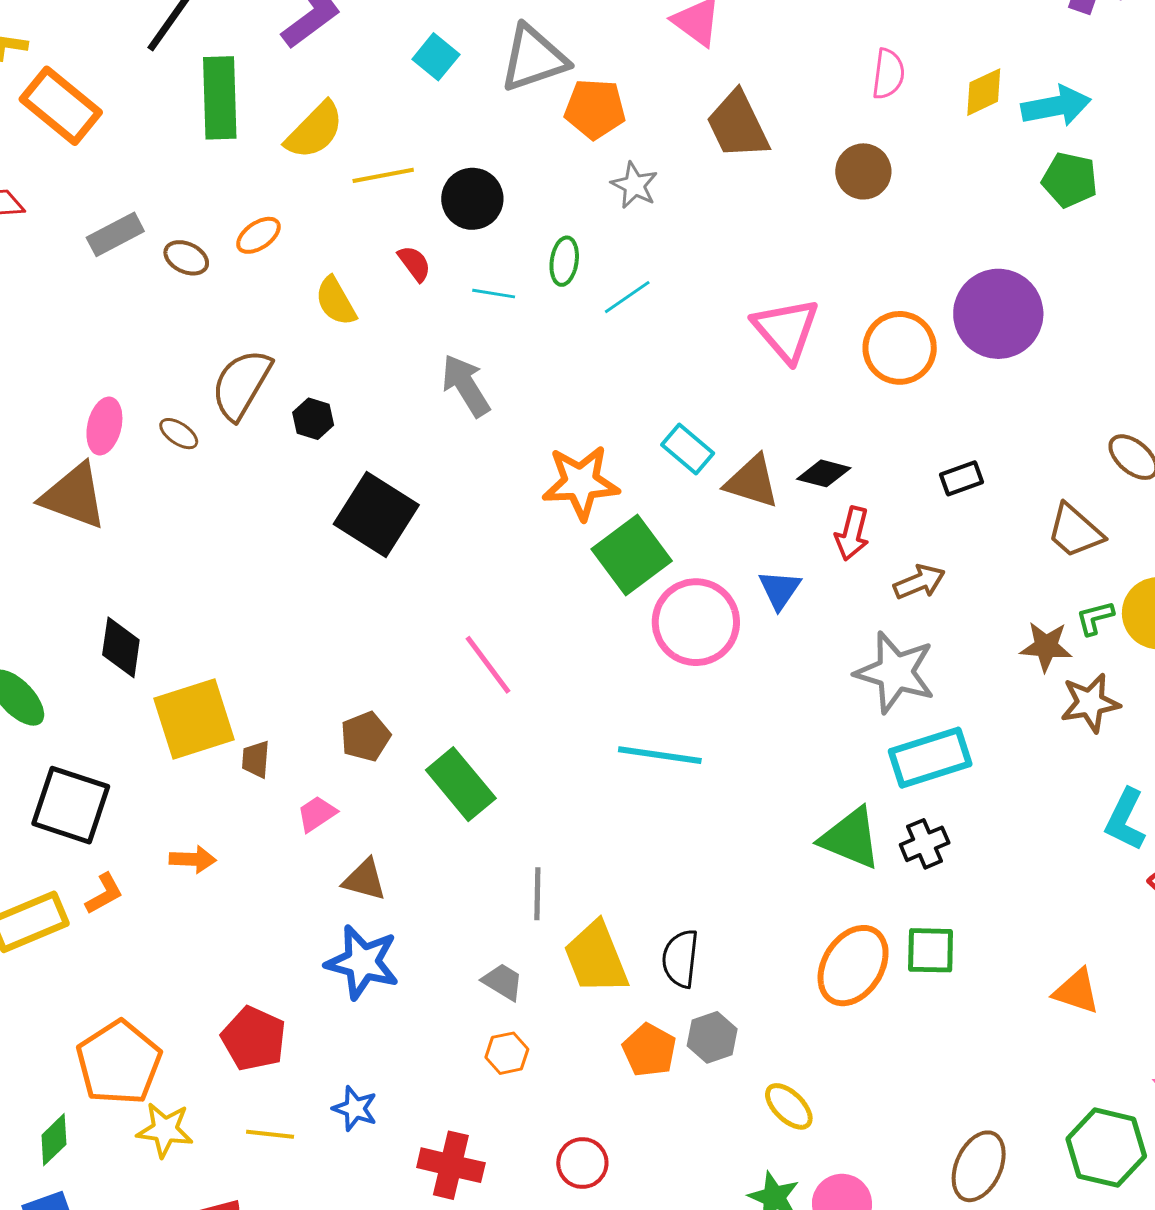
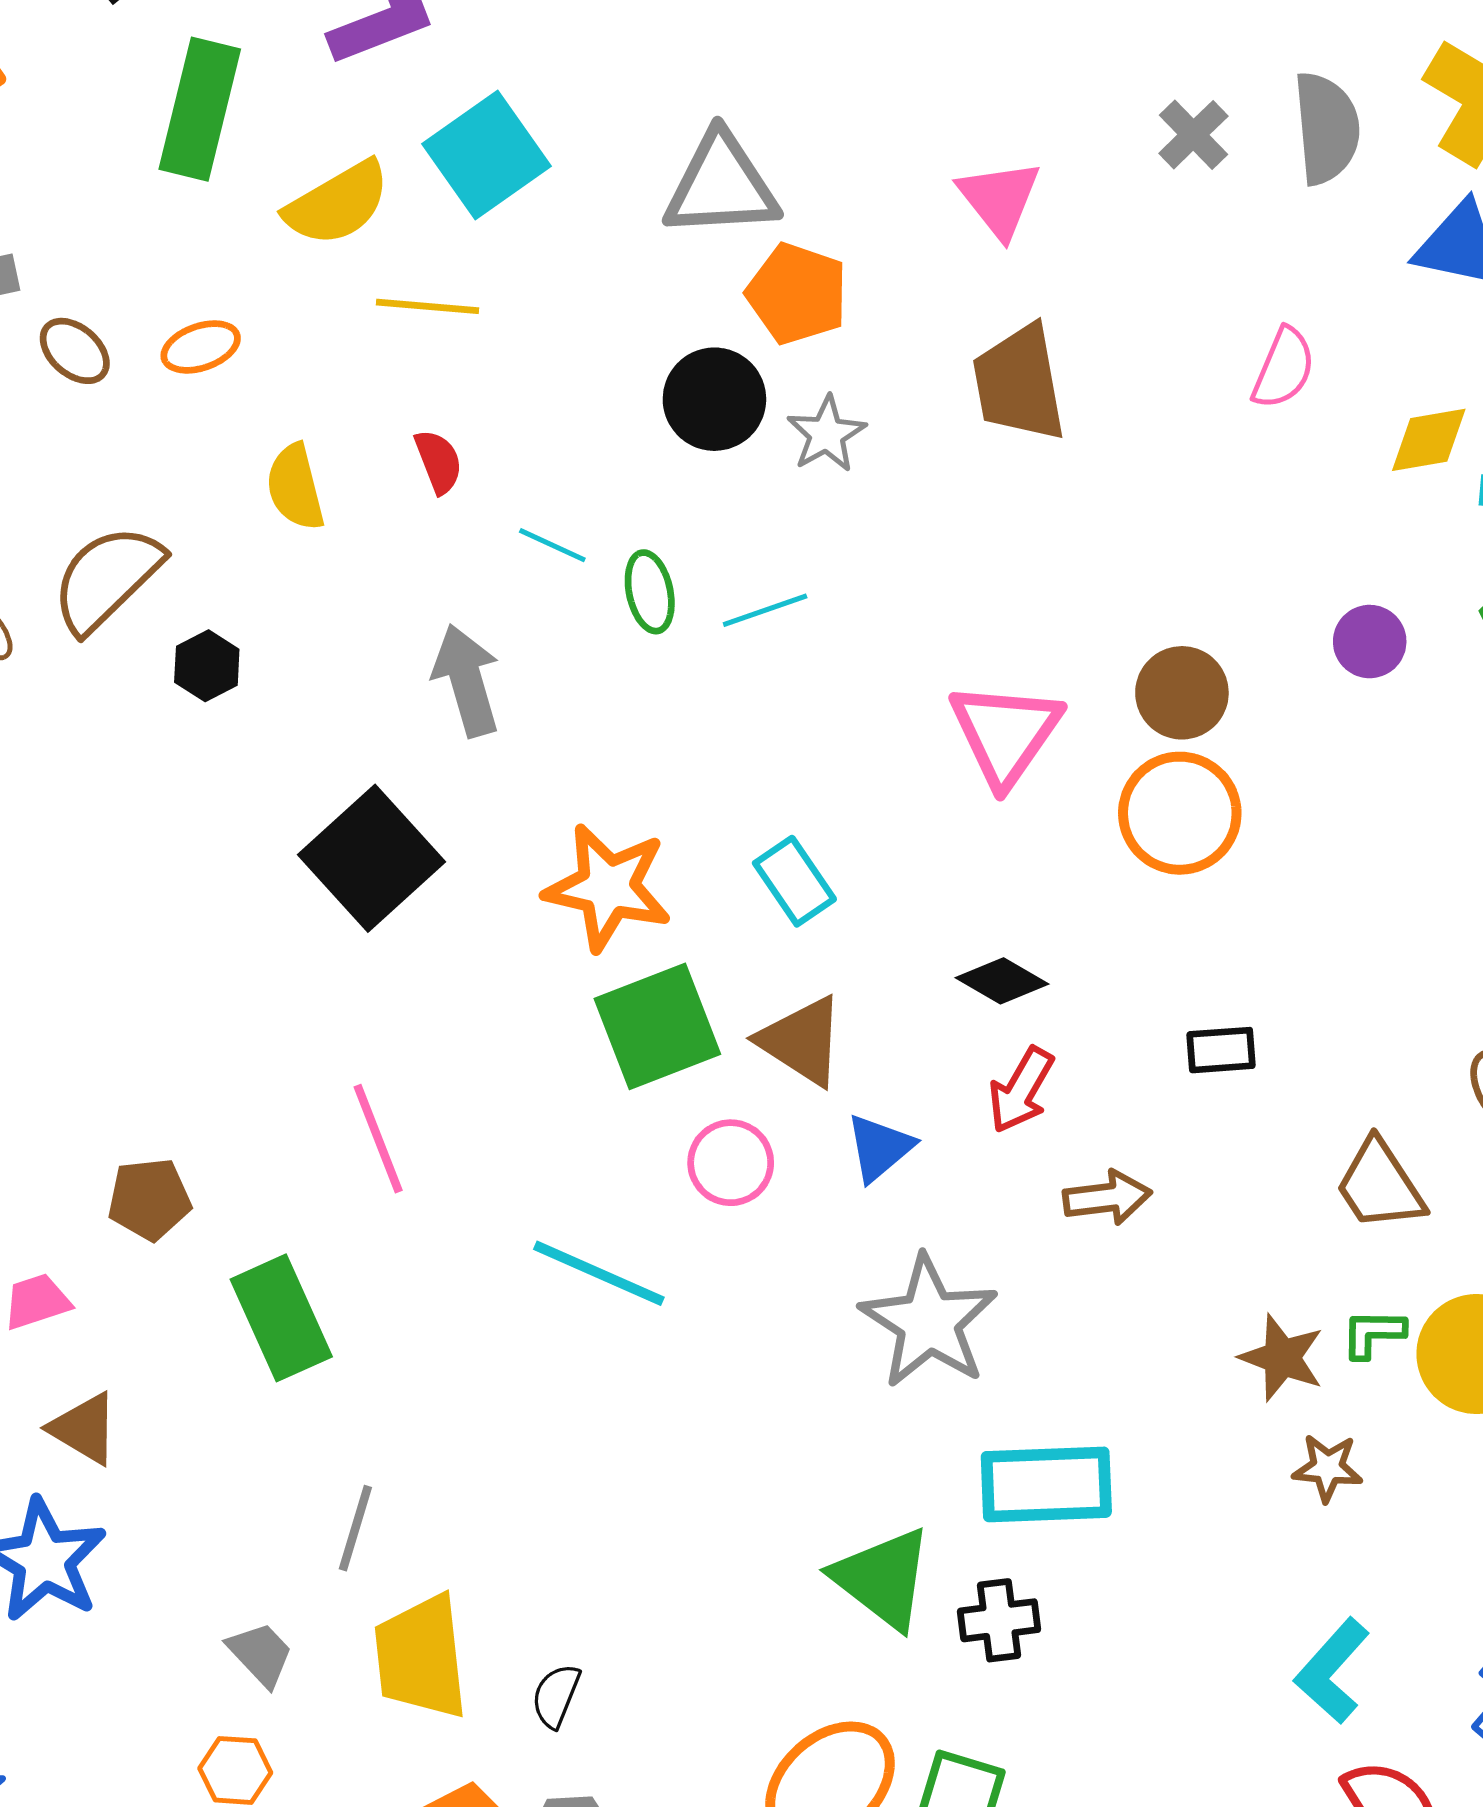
cyan square: (436, 57) -> (486, 155), moved, size x1.6
brown circle: (863, 171) -> (1182, 693), moved
black circle: (472, 199) -> (714, 399), moved
green ellipse: (564, 261) -> (650, 592), moved, turned -36
purple circle: (998, 314) -> (1370, 642), moved, size x0.5
brown triangle: (752, 482) -> (802, 1041), moved
black square: (376, 514) -> (371, 858), moved
pink circle: (696, 622) -> (731, 1163), size x0.6
gray star: (895, 672) -> (929, 1322), moved
brown star: (1090, 703) -> (1328, 1468), size x0.7
cyan line: (660, 755) -> (599, 1273), moved
black semicircle: (680, 959) -> (556, 1696), size x0.7

